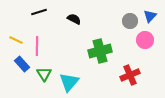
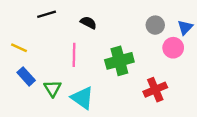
blue triangle: (150, 16) -> (185, 27), moved
pink line: (37, 46) -> (74, 55), moved
cyan triangle: (69, 82) -> (82, 98), turned -35

